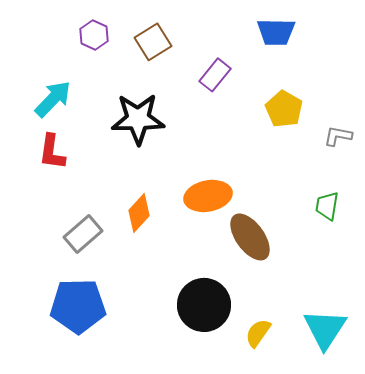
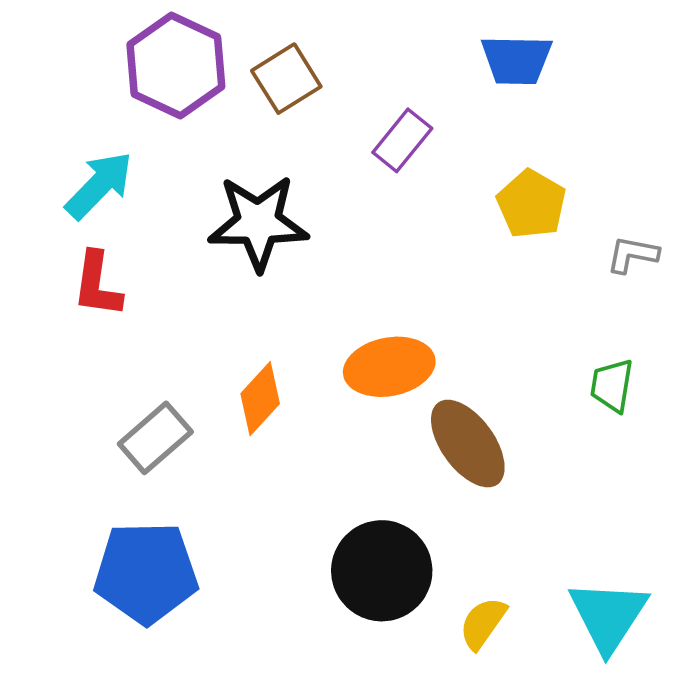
purple hexagon: (94, 35) -> (176, 65), size x1.8

